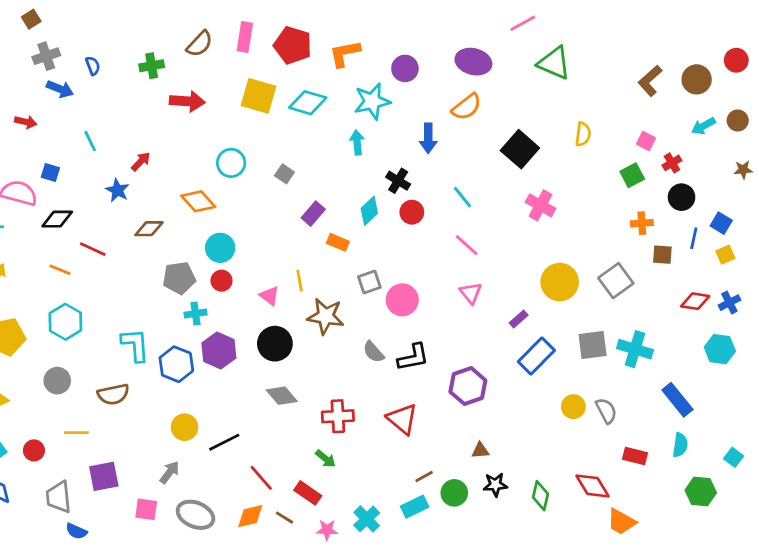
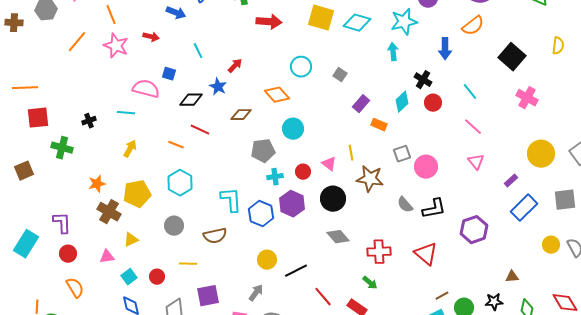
black diamond: (57, 219) -> (191, 100), moved
red circle: (222, 281) -> (303, 172), moved
brown triangle: (480, 450) -> (512, 277), moved

